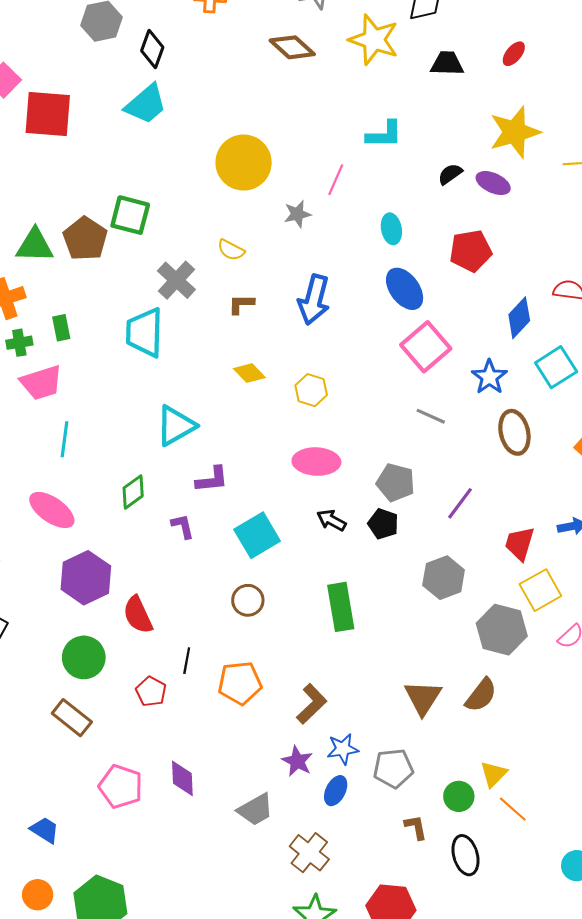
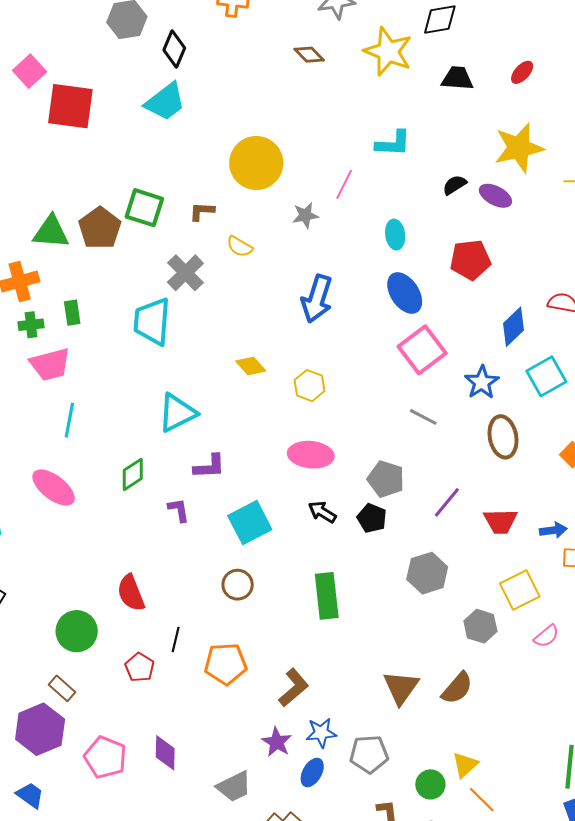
brown diamond: (292, 47) -> (309, 55), size x0.7
brown L-shape: (241, 304) -> (202, 211), moved
red trapezoid: (520, 544) -> (500, 521), moved, turned -111
purple hexagon: (86, 578) -> (40, 729), moved
gray hexagon: (502, 630) -> (480, 626), size x0.7
brown rectangle: (72, 718) -> (62, 688), size x0.7

